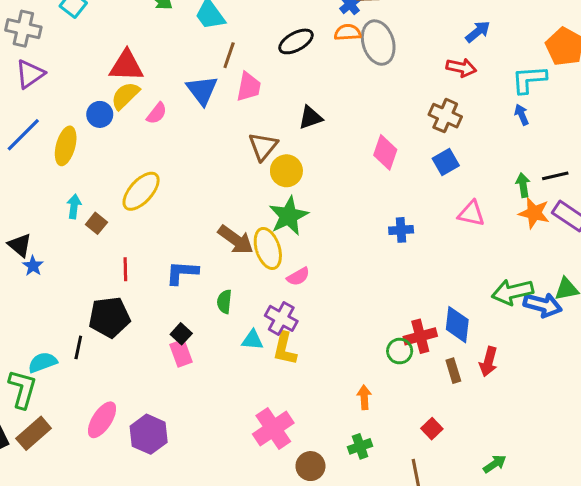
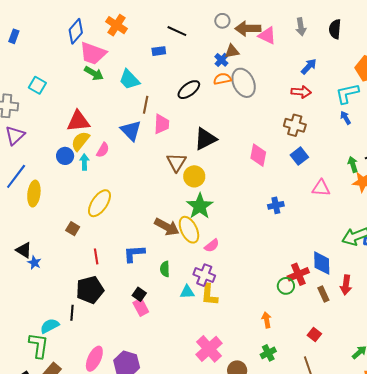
black triangle: (310, 118) -> (205, 139), size x1.4
yellow ellipse: (66, 146) -> (34, 194), moved
cyan arrow: (74, 206) -> (84, 162), moved

